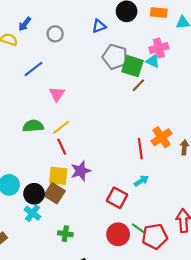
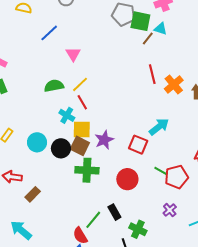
cyan triangle: (153, 61) -> (161, 29), moved
red line: (140, 149) -> (152, 74), moved
purple star: (81, 171) -> (104, 140), moved
cyan arrow: (141, 181) -> (159, 127), size x1.5
cyan cross: (32, 213) -> (67, 115), moved
green cross: (65, 234) -> (87, 170), moved, size x1.6
red circle: (118, 234) -> (127, 179), moved

